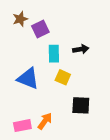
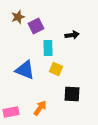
black arrow: (81, 49) -> (72, 35), moved
pink rectangle: (22, 126) -> (11, 112), moved

